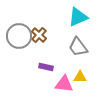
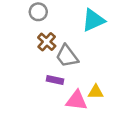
gray circle: (19, 36) -> (38, 12), moved, size x0.6
gray trapezoid: (78, 47) -> (67, 56), moved

